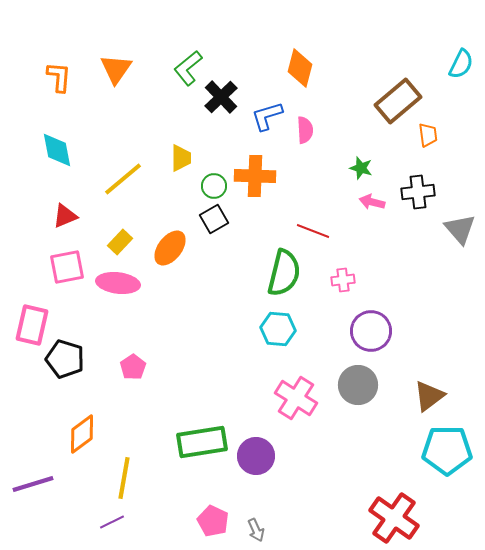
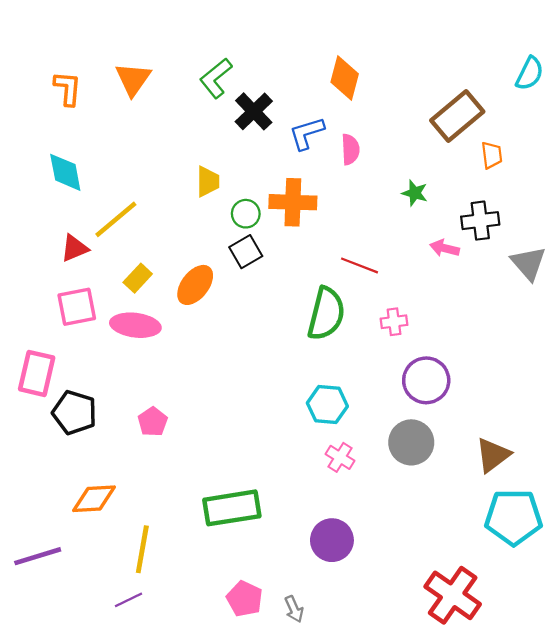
yellow line: (123, 179) -> (116, 219), moved
pink arrow: (372, 202) -> (445, 248), moved
cyan hexagon: (278, 329) -> (327, 405), moved
pink cross: (296, 398) -> (340, 457), size x0.6
orange diamond: (82, 434) -> (94, 499), turned 33
purple circle: (256, 456) -> (332, 540), moved

